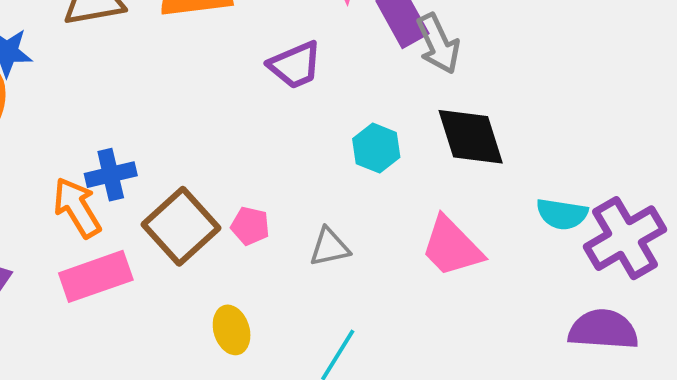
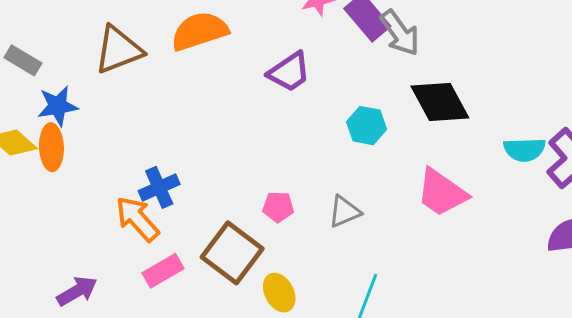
brown square: (181, 226) -> (232, 253), moved
pink rectangle: (96, 276) -> (163, 271), size x0.7

